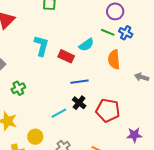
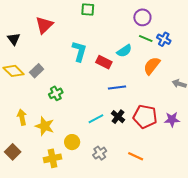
purple circle: (115, 11) -> (142, 17), moved
orange semicircle: (114, 59) -> (152, 66), turned 42
black cross: (79, 103) -> (118, 117), moved
purple star: (134, 135) -> (172, 120), moved

